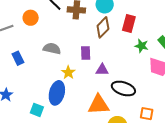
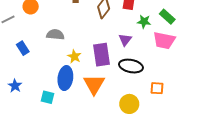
purple rectangle: (86, 53) -> (101, 55), moved, size x1.6
purple triangle: (102, 70) -> (125, 40), moved, turned -48
orange triangle: (99, 105) -> (94, 84), moved, turned -50

